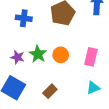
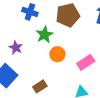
green star: (38, 54) -> (44, 35), moved
pink rectangle: (91, 57) -> (86, 62), turned 30

